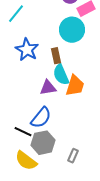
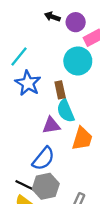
cyan line: (16, 14) -> (19, 57), moved
orange trapezoid: (75, 86) -> (82, 139), moved
black line: (23, 132) -> (25, 185), moved

